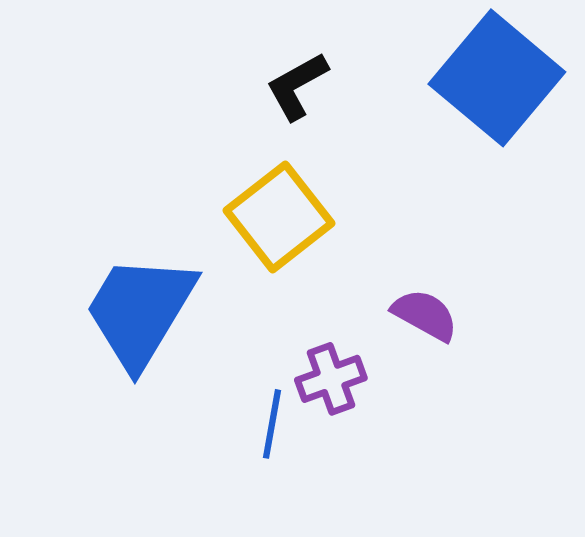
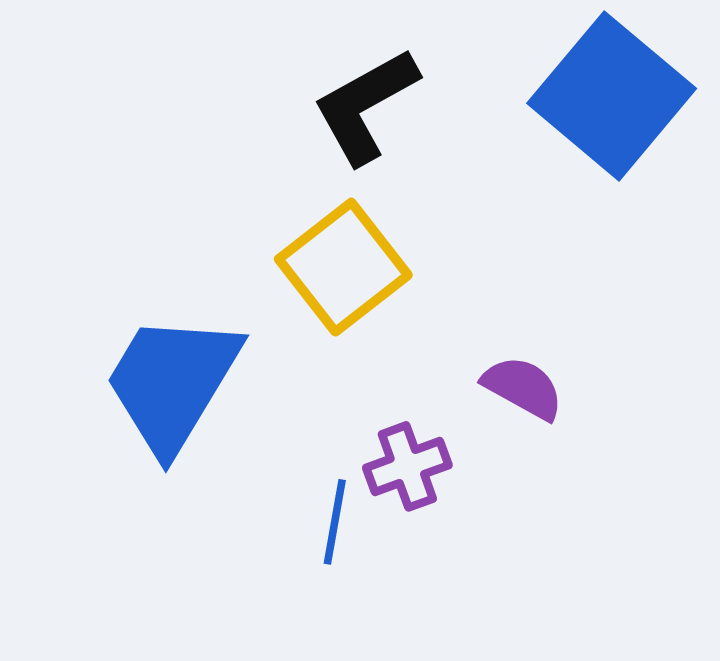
black L-shape: (297, 86) -> (366, 106), size x1.4

